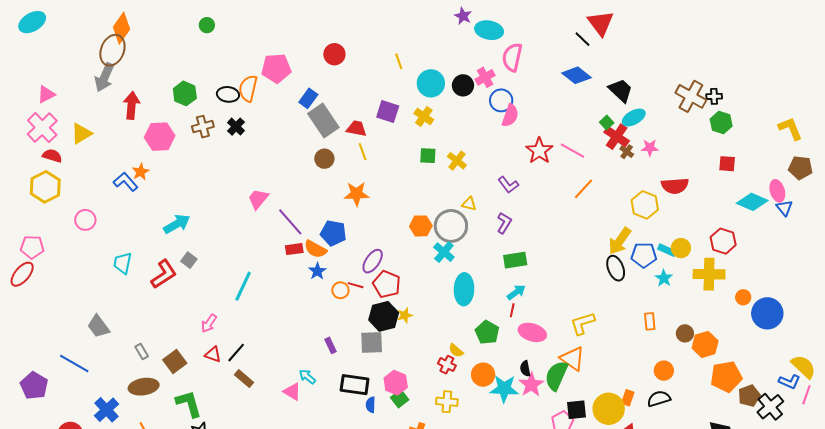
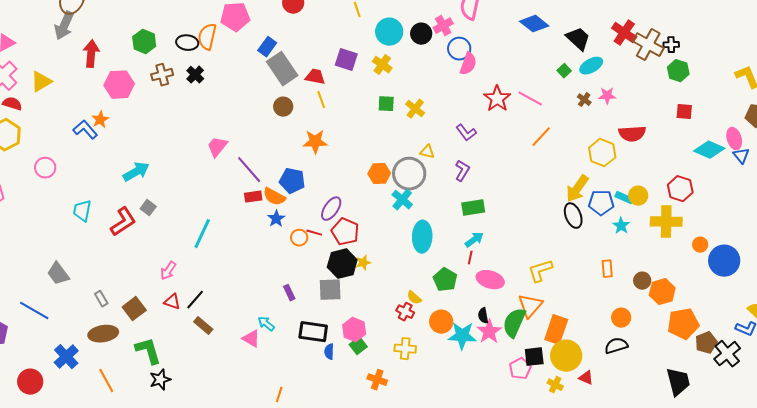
red cross: (617, 137) -> (624, 33), moved
orange triangle: (572, 359) -> (530, 306), turned 36
orange rectangle: (628, 398) -> (556, 330), moved, size x1.8

